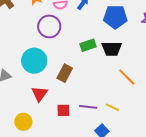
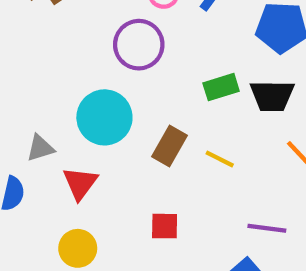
red triangle: (40, 94) -> (80, 183), moved
purple line: (88, 107) -> (267, 228), moved
yellow line: (112, 107) -> (220, 159), moved

